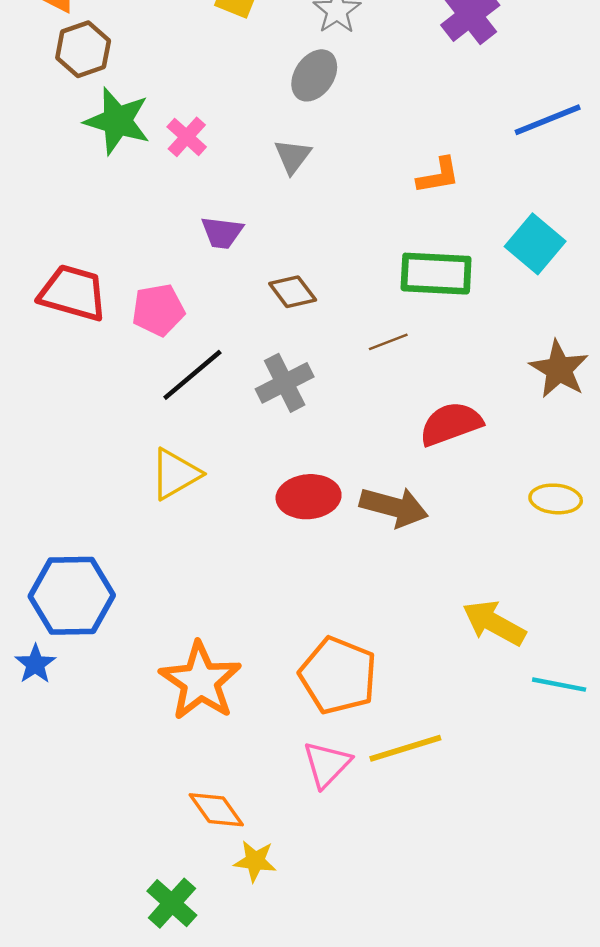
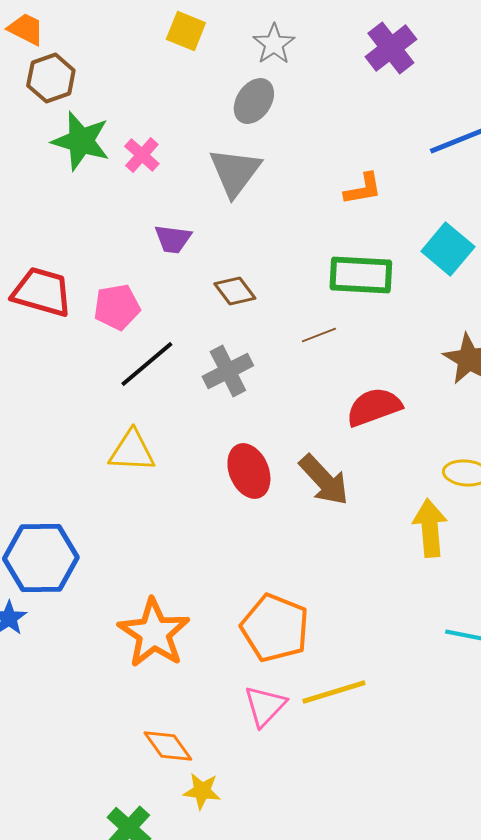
gray triangle: (293, 156) -> (235, 172), size x1.6
yellow triangle: (175, 474) -> (132, 451), turned 33
red ellipse: (309, 497) -> (249, 471), turned 72
brown arrow: (394, 507) -> (324, 480), turned 32
yellow arrow: (494, 623) -> (430, 528), moved, turned 56

